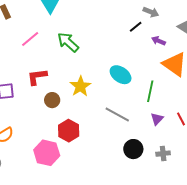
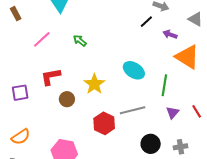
green arrow: (68, 42) -> (80, 41), size x0.6
gray line: (117, 115) -> (133, 110), turned -40
red hexagon: (69, 131) -> (104, 123), moved

